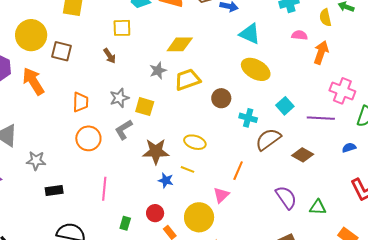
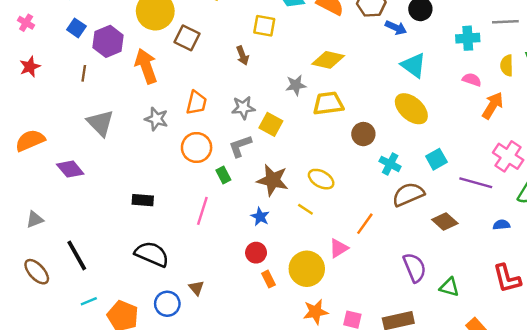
gray star: (36, 161) -> (156, 119), moved
blue star: (166, 180) -> (260, 217), moved
green rectangle: (125, 223) -> (223, 175), moved, turned -56

